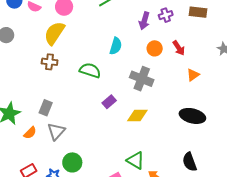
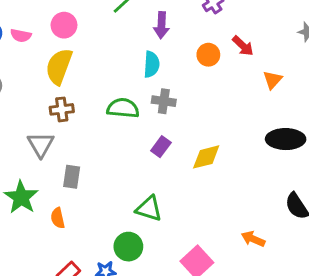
purple arrow: (144, 21) -> (161, 25), moved
gray cross: (142, 79) -> (164, 101), moved, size x0.7
gray triangle: (56, 131) -> (41, 144), moved
orange semicircle: (30, 133) -> (58, 218), turned 136
green triangle: (136, 160) -> (149, 209), moved

